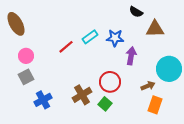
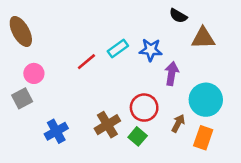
cyan circle: (169, 69) -> (206, 100), moved
gray square: (26, 77) -> (22, 98), moved
brown arrow: (148, 86) -> (178, 123), moved, turned -40

